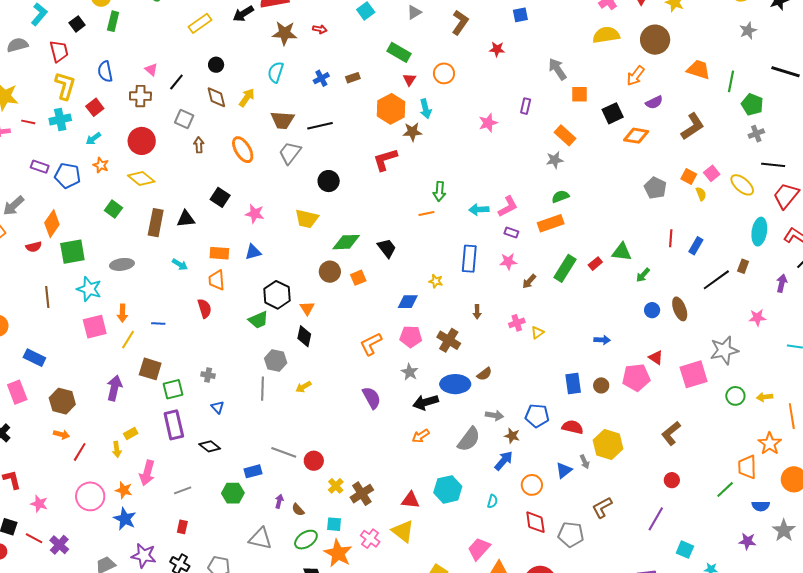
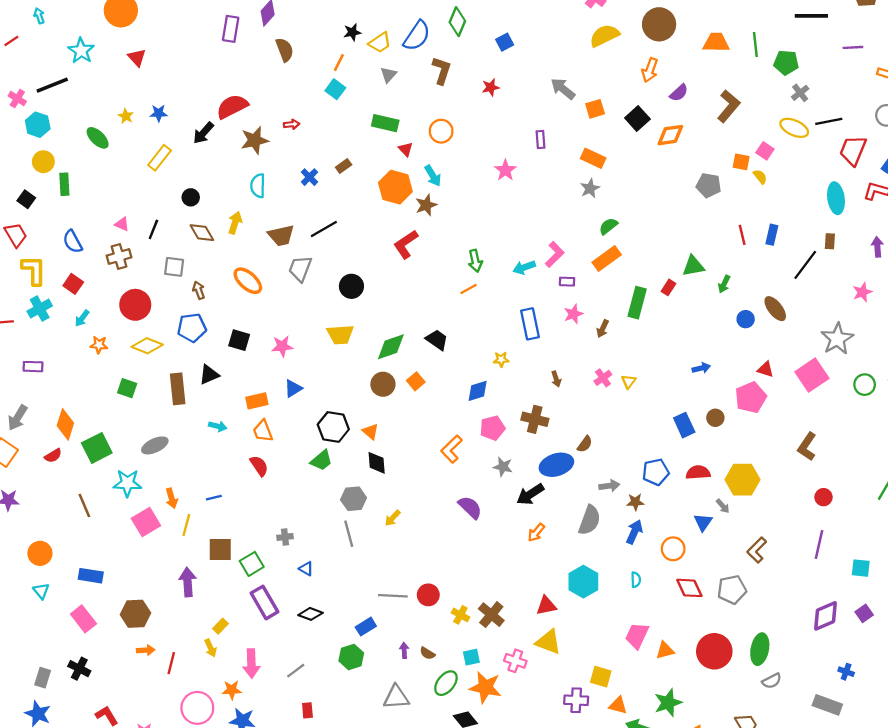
blue pentagon: (68, 176) -> (192, 328), moved
yellow ellipse: (742, 185) -> (794, 128), moved

